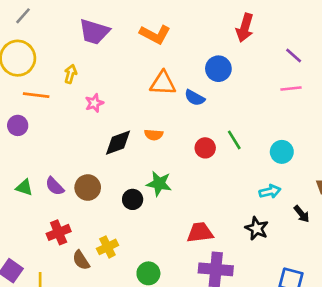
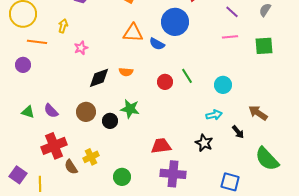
blue circle: (218, 69) -> (175, 22), size x1.4
brown circle: (88, 188) -> (86, 112), moved
red cross: (59, 232) -> (54, 146), size x1.4

